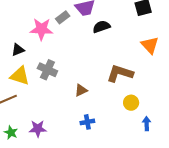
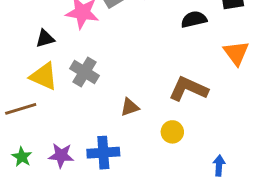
black semicircle: (101, 27) -> (194, 19), moved
yellow circle: (131, 103) -> (172, 132), moved
blue cross: (87, 122) -> (103, 153), moved, size x1.5

